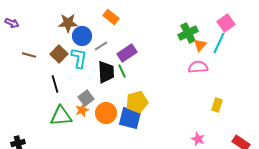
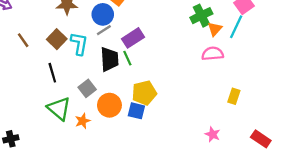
blue circle: (82, 36) -> (103, 14), moved
brown line: (29, 55) -> (23, 40), turned 40
orange star: (82, 110) -> (83, 121), moved
green triangle: (61, 116) -> (59, 109), turned 45
blue square: (130, 118) -> (136, 111), size x0.7

